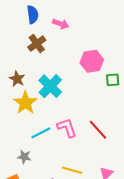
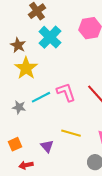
cyan cross: (50, 86) -> (50, 37), moved
gray star: (24, 157) -> (19, 107), moved

